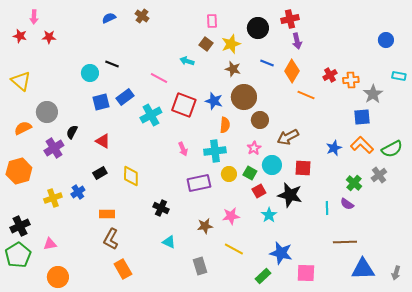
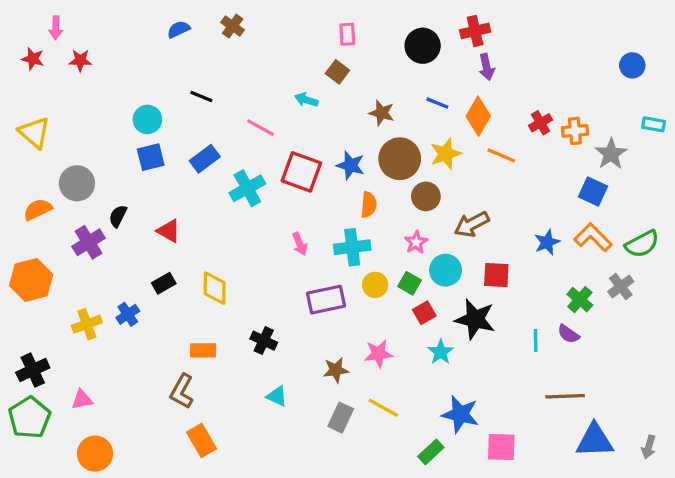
yellow star: (231, 44) -> (446, 154), moved
black line: (112, 64) -> (201, 96), moved
blue square: (101, 102) -> (151, 157), moved
blue square: (362, 117) -> (593, 191), turned 30
orange rectangle: (107, 214) -> (203, 350), moved
gray rectangle: (200, 266) -> (341, 418), moved, turned 42

